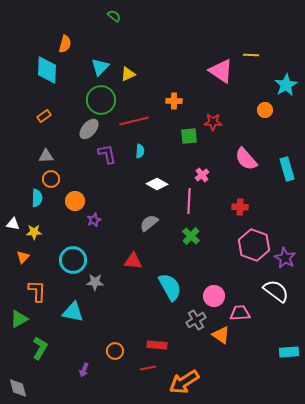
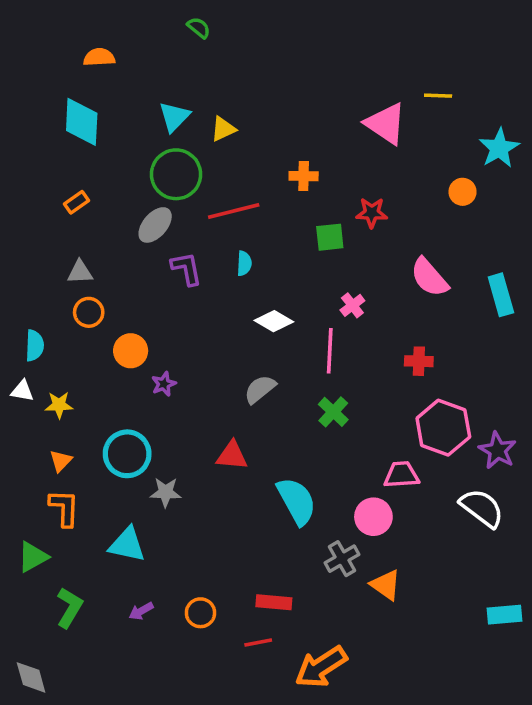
orange semicircle: (65, 44) -> (99, 57), moved, turned -108
cyan semicircle: (37, 198) -> (35, 346), moved
orange triangle: (23, 257) -> (61, 461), moved
pink trapezoid: (240, 313) -> (401, 475), moved
purple arrow: (84, 370) -> (141, 611), moved, turned 40

